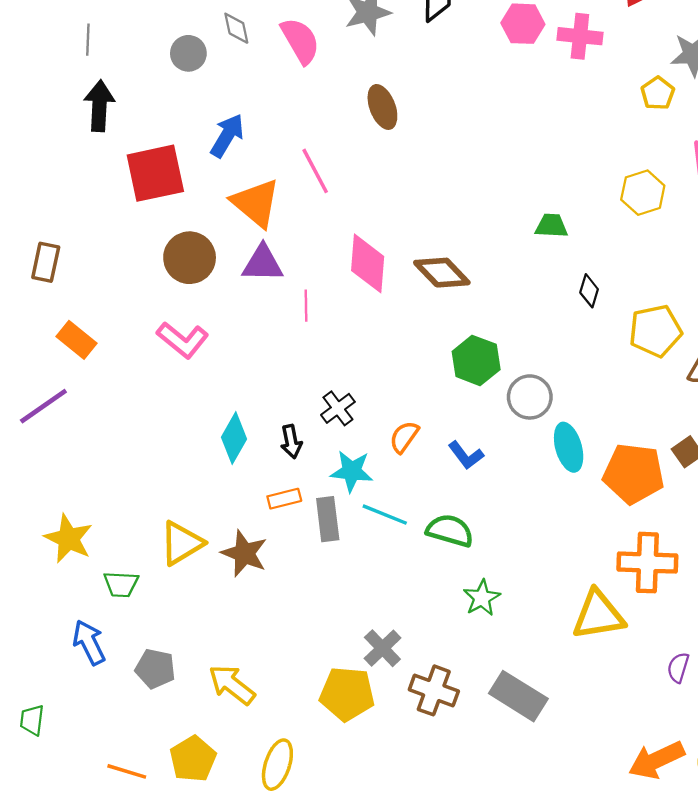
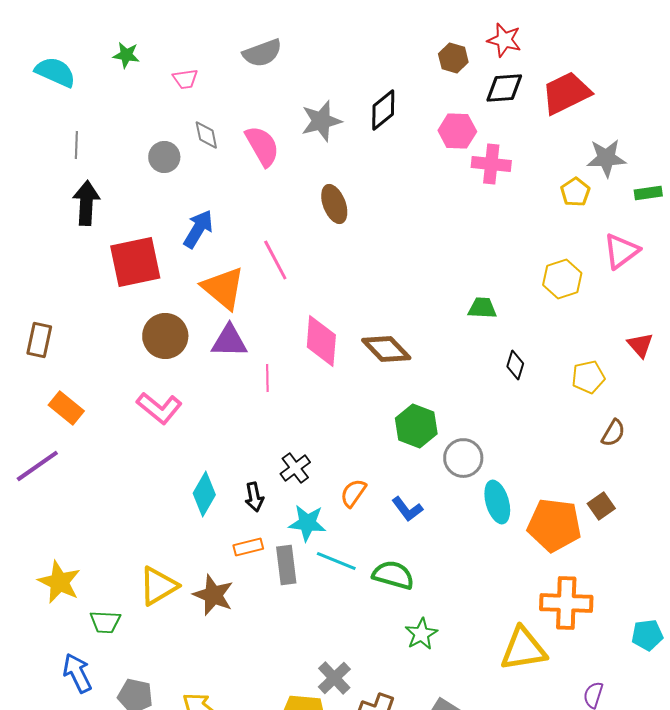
pink cross: (580, 36) -> (491, 164), moved
yellow pentagon: (655, 331) -> (588, 377), moved, size x0.7

